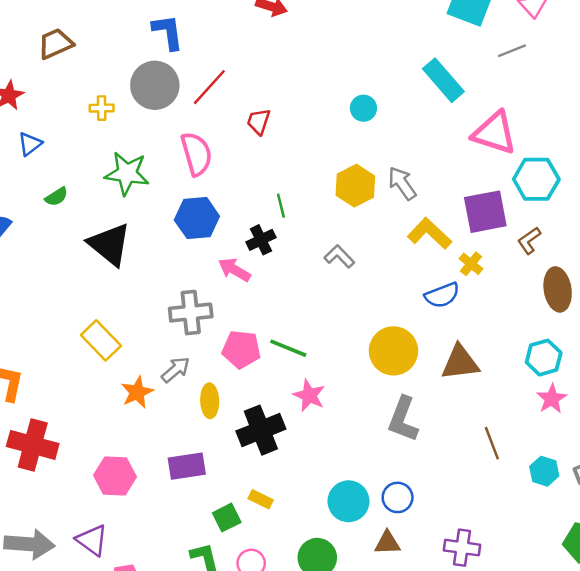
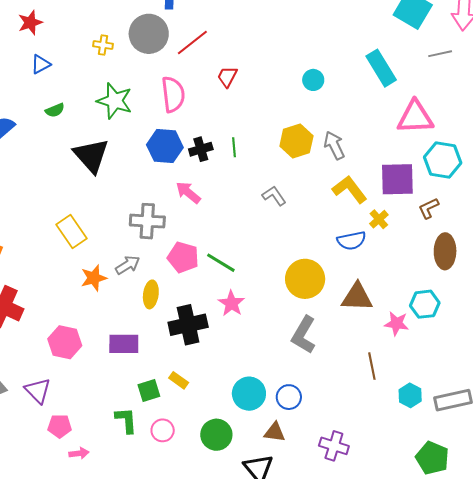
pink triangle: (494, 133) -> (415, 117), turned -30
black cross: (261, 240) -> (201, 149), moved
pink star: (552, 399) -> (397, 323), moved, turned 30

